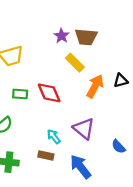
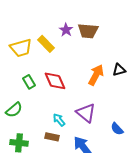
yellow rectangle: (75, 63) -> (46, 44), moved
green rectangle: (20, 94) -> (29, 82), turned 56

